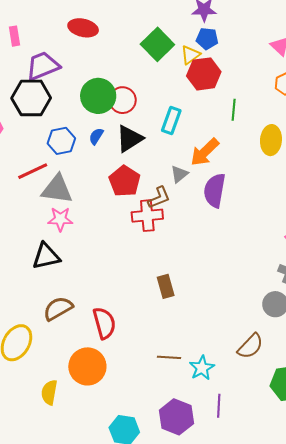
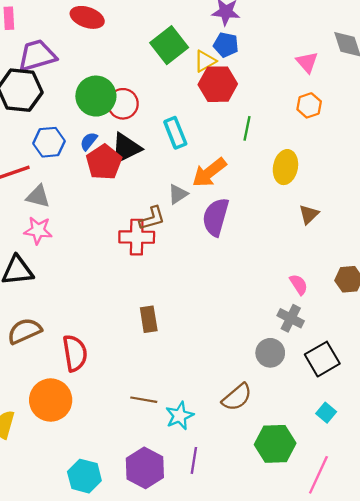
cyan rectangle: (171, 120) -> (175, 133), turned -48
red pentagon: (125, 181) -> (104, 162), moved
gray triangle: (57, 189) -> (38, 196), size x0.7

